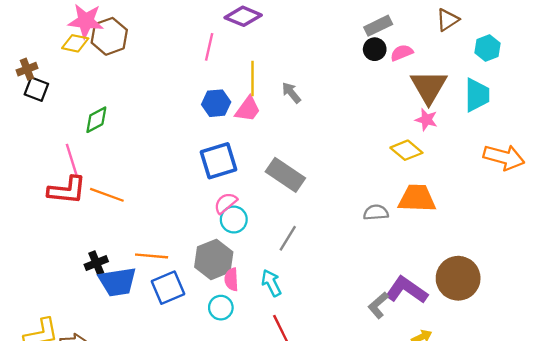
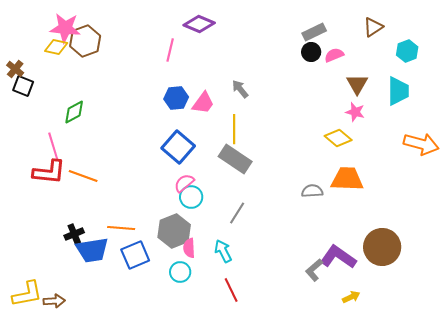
brown cross: (27, 69) -> (15, 69), turned -30
yellow line: (253, 79) -> (234, 129), moved
brown triangle: (429, 87) -> (357, 84), size x0.7
blue square: (218, 161) -> (178, 147), turned -32

